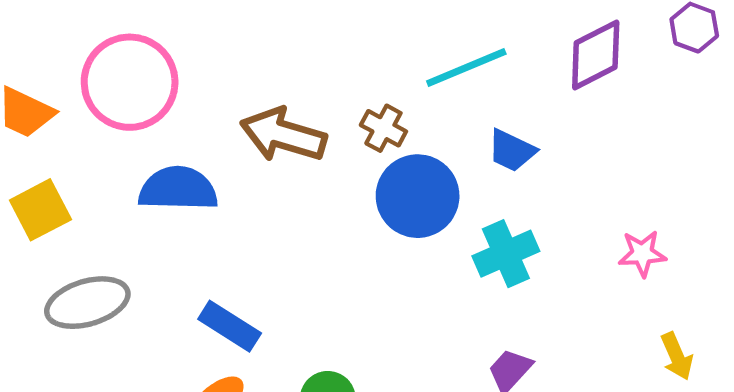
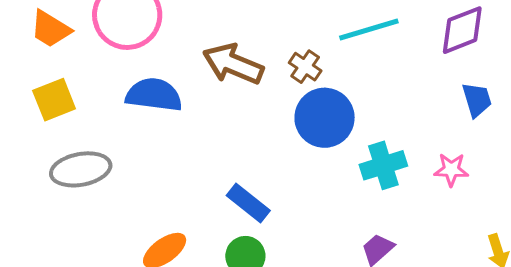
blue trapezoid: (512, 151) -> (477, 100), moved, turned -138
pink star: (642, 254) -> (451, 170), moved
blue rectangle: (230, 326) -> (248, 203), moved

